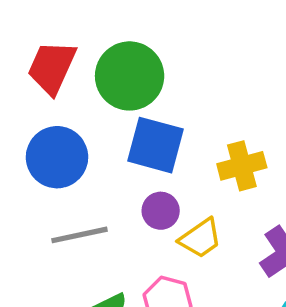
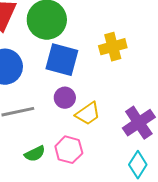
yellow cross: (242, 166) -> (113, 47), moved

